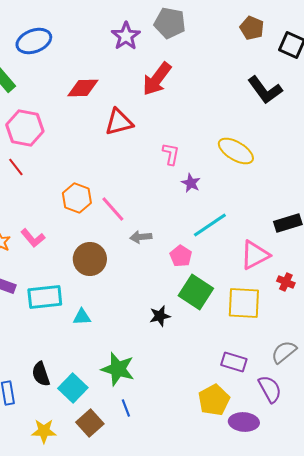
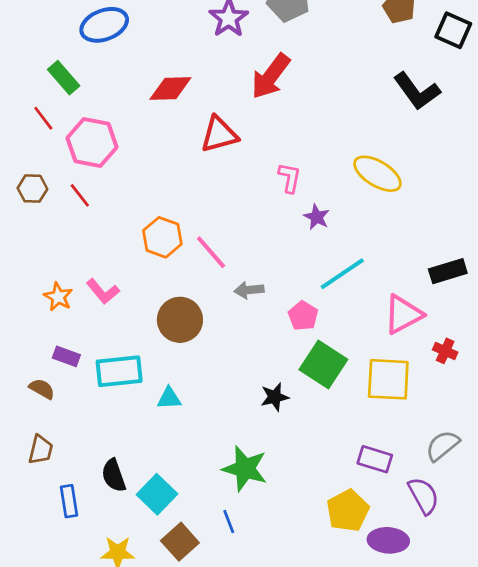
green star: (118, 369) -> (245, 469), moved

